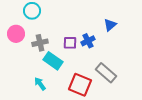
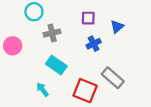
pink circle: (16, 34) -> (13, 46), moved
gray cross: (40, 43) -> (52, 33), moved
purple square: (70, 43) -> (88, 18), moved

